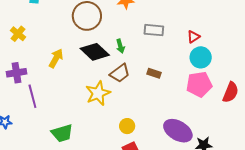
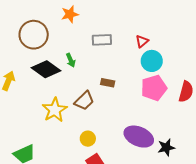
brown trapezoid: (120, 73) -> (84, 101), moved

